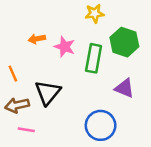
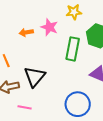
pink star: (65, 47) -> (49, 27), moved
pink line: (26, 130) -> (25, 107), moved

